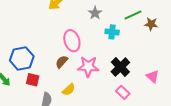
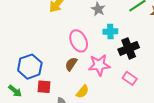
cyan cross: (112, 32) -> (110, 31), moved
black cross: (120, 67) -> (129, 48), moved, turned 30
pink rectangle: (123, 92) -> (130, 78), moved

